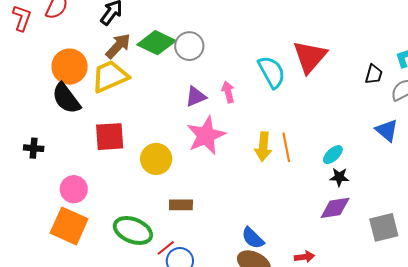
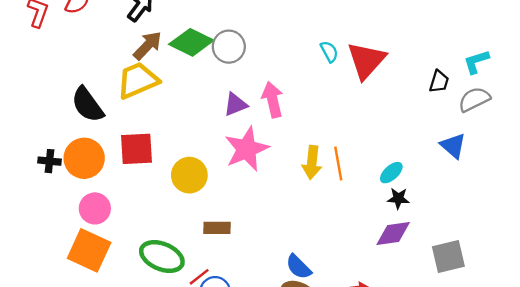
orange circle: (70, 67) -> (84, 158), moved
cyan semicircle: (272, 72) -> (329, 52), moved, size x0.6
pink arrow: (228, 92) -> (272, 100), size x1.4

